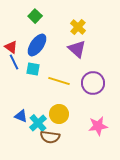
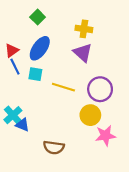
yellow cross: (78, 27) -> (84, 29), turned -35
red triangle: (11, 47) -> (12, 50), turned 48
yellow circle: (59, 114) -> (90, 115), moved
cyan cross: (38, 123) -> (13, 115), moved

